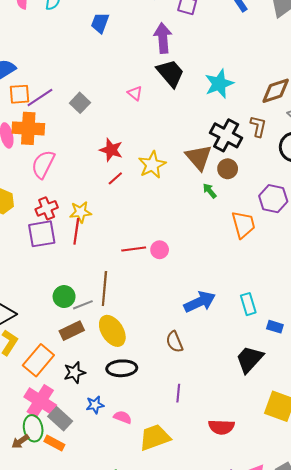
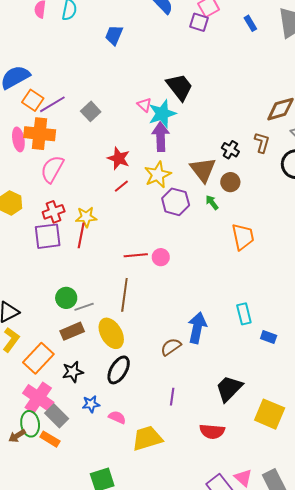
purple arrow: (163, 38) -> (161, 137), moved
cyan star: (219, 84) -> (162, 114), moved
orange square: (20, 94) -> (33, 100), turned 35
black cross: (226, 135) -> (230, 150), size x0.6
purple hexagon: (273, 199) -> (176, 202), moved
brown line: (104, 288) -> (124, 295), moved
blue arrow: (200, 302) -> (197, 328), moved, turned -56
brown semicircle: (175, 342) -> (171, 347), turned 75
black trapezoid: (250, 359) -> (229, 388), moved
black ellipse: (122, 368) -> (119, 370), turned -60

